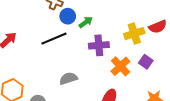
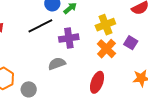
yellow cross: (134, 34) -> (105, 25), moved
purple cross: (99, 45) -> (69, 38), moved

